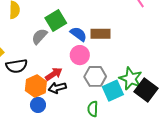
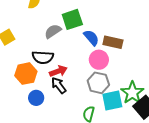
pink circle: (80, 55) -> (99, 60), moved
black semicircle: (17, 66) -> (43, 57), moved
orange hexagon: (36, 86) -> (26, 74), moved
black arrow: (57, 88) -> (59, 85), turned 54

